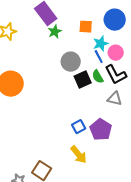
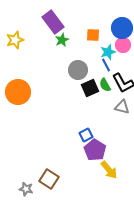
pink circle: (116, 53) -> (123, 45), moved
purple pentagon: (101, 130) -> (95, 150), moved
yellow arrow: (79, 155) -> (109, 170), moved

